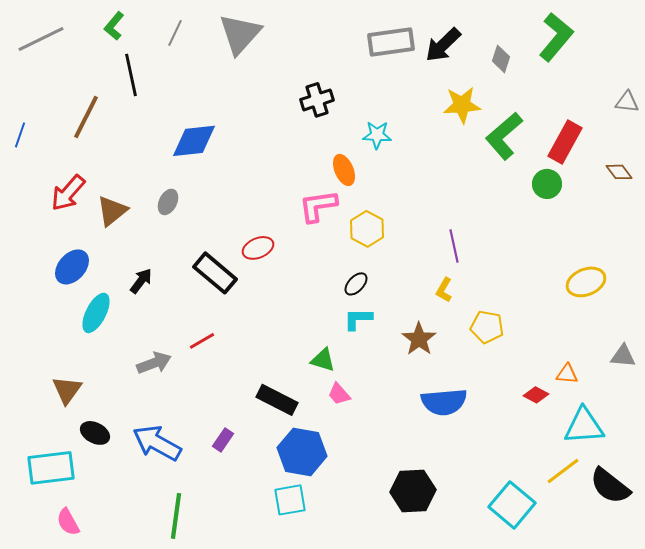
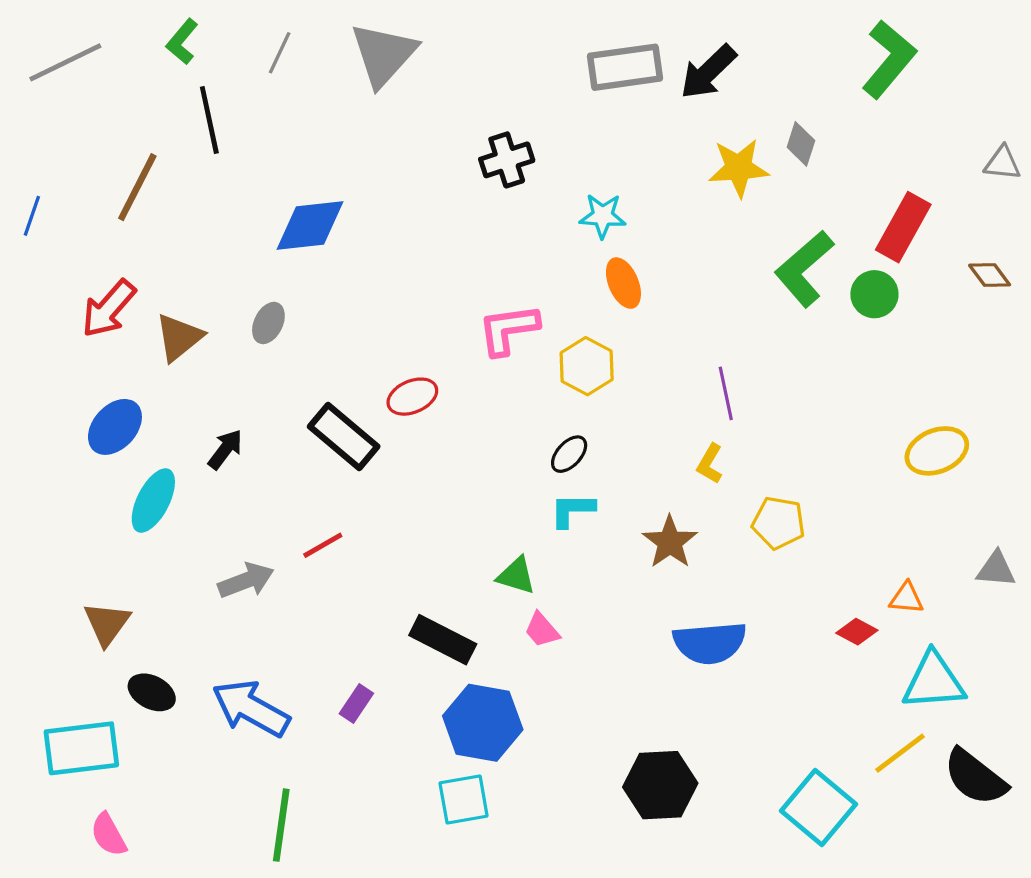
gray diamond: (501, 59) -> (801, 144), moved
green L-shape: (504, 136) -> (804, 269), moved
orange ellipse: (344, 170) -> (623, 283), moved

